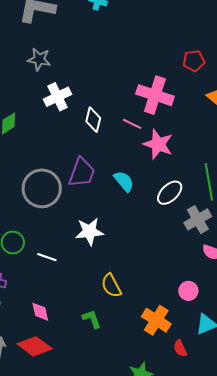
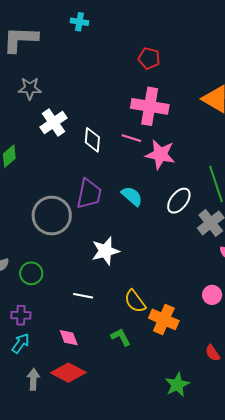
red pentagon: (194, 61) -> (149, 58), moved, turned 30
white line: (47, 257) -> (83, 296), moved
orange cross: (156, 320) -> (164, 319), moved

